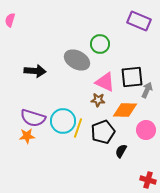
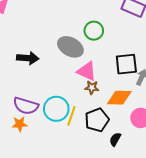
pink triangle: (105, 82) -> (87, 71), moved

